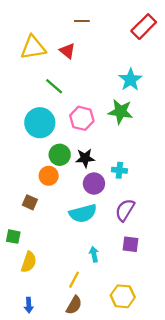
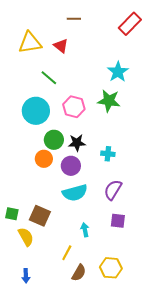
purple circle: (94, 184) -> (71, 166), moved
brown square: (30, 202) -> (40, 216), moved, size x1.5
yellow semicircle: (29, 262) -> (26, 237), turned -48
brown semicircle: (74, 305) -> (79, 273), moved

